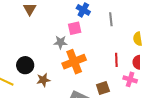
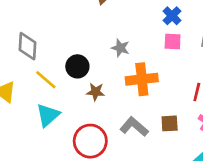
pink square: (75, 28) -> (173, 41), moved
gray star: (60, 42) -> (120, 48), moved

